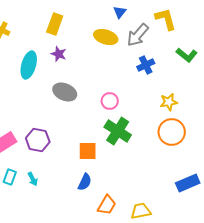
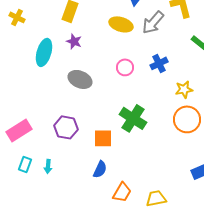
blue cross: (146, 65) -> (159, 63), moved
pink circle: (110, 101) -> (125, 67), moved
purple hexagon: (38, 140) -> (66, 127), moved
cyan arrow: (33, 179) -> (48, 166), turned 32

